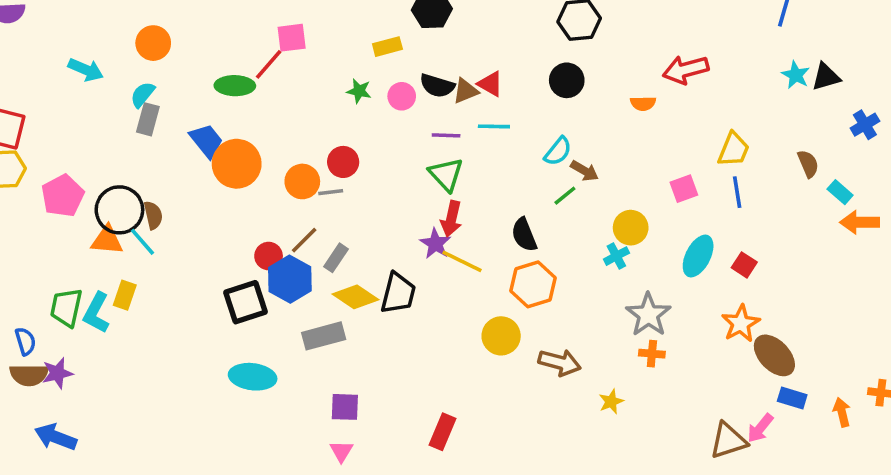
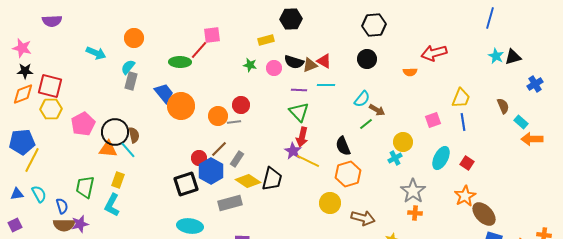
cyan L-shape: (96, 313) -> (112, 205), moved

